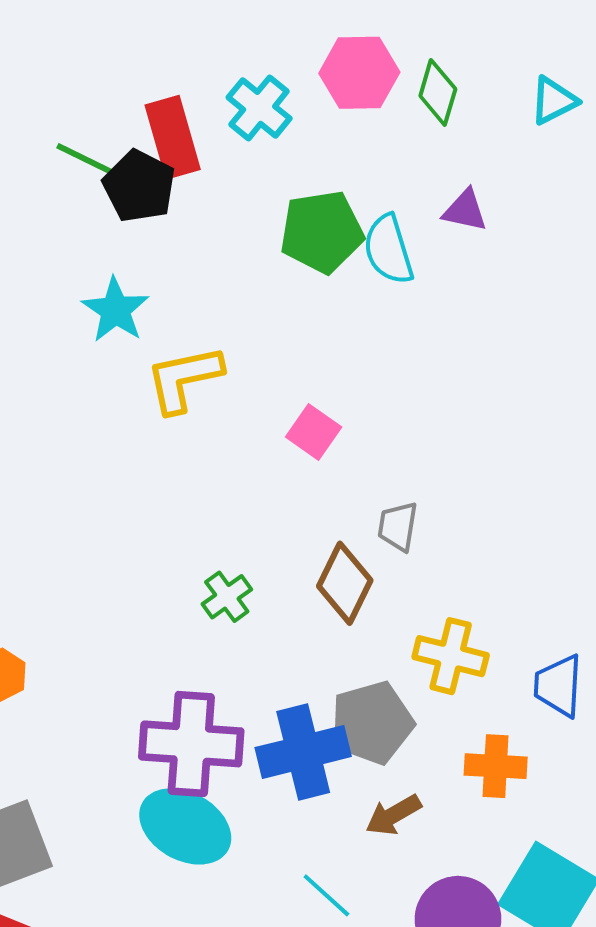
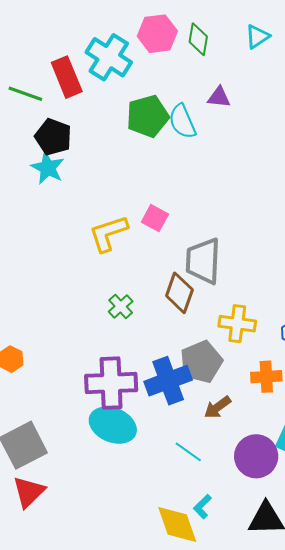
cyan cross: (259, 108) -> (109, 57), size x1.4
black pentagon: (139, 186) -> (53, 137), moved
yellow L-shape: (184, 379) -> (108, 233), moved
gray trapezoid: (398, 526) -> (203, 261), size x1.8

